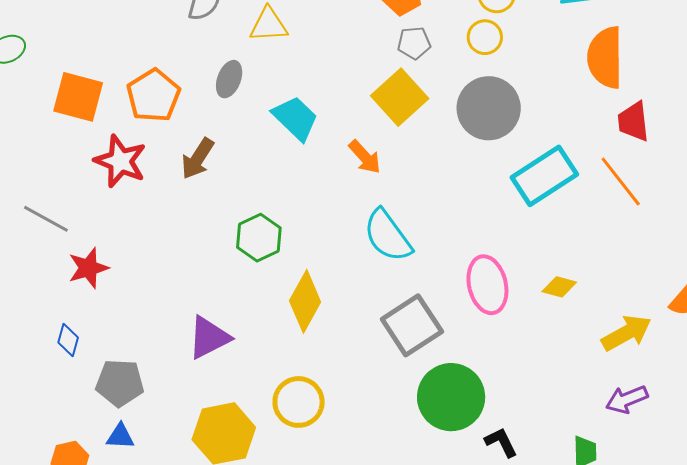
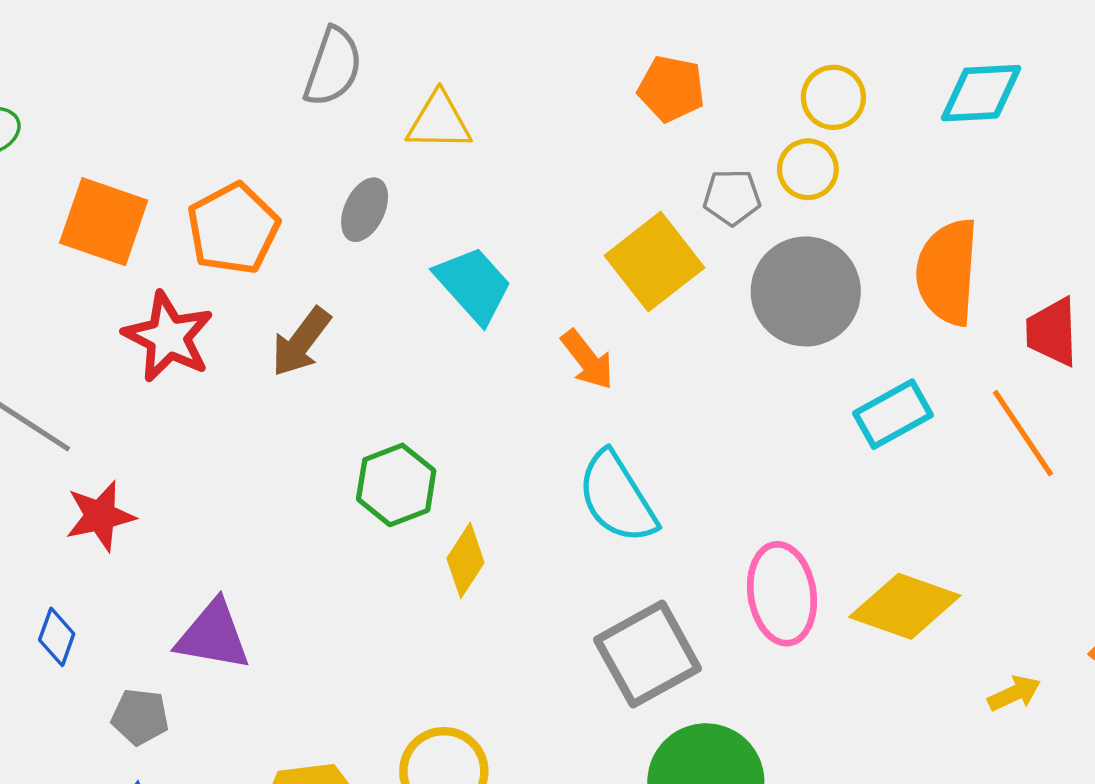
gray pentagon: (414, 43) -> (732, 197), moved
orange semicircle: (605, 57) -> (947, 272), moved
cyan rectangle: (544, 176) -> (893, 414), size x0.7
yellow diamond: (559, 287) -> (905, 606), size x1.8
yellow diamond: (305, 301) -> (465, 560), moved, size x0.7
yellow arrow: (626, 333) -> (1014, 693), size x0.6
purple triangle: (209, 338) -> (213, 636), moved, turned 33
gray pentagon: (120, 383) -> (140, 717), size x0.7

